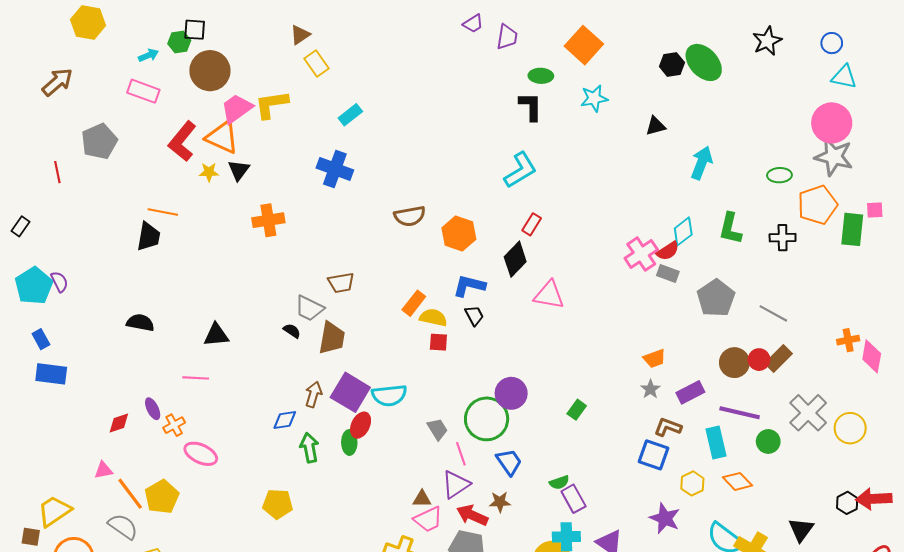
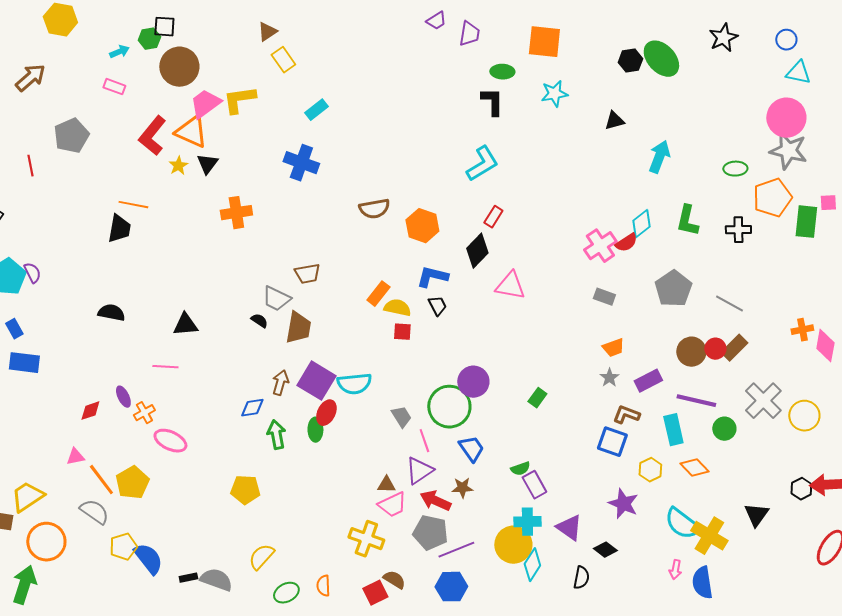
orange square: (584, 45) -> (544, 42), turned -36
pink rectangle: (143, 91) -> (114, 87), size x0.7
yellow star: (209, 172) -> (178, 166), turned -30
gray rectangle: (668, 273) -> (604, 297), moved

